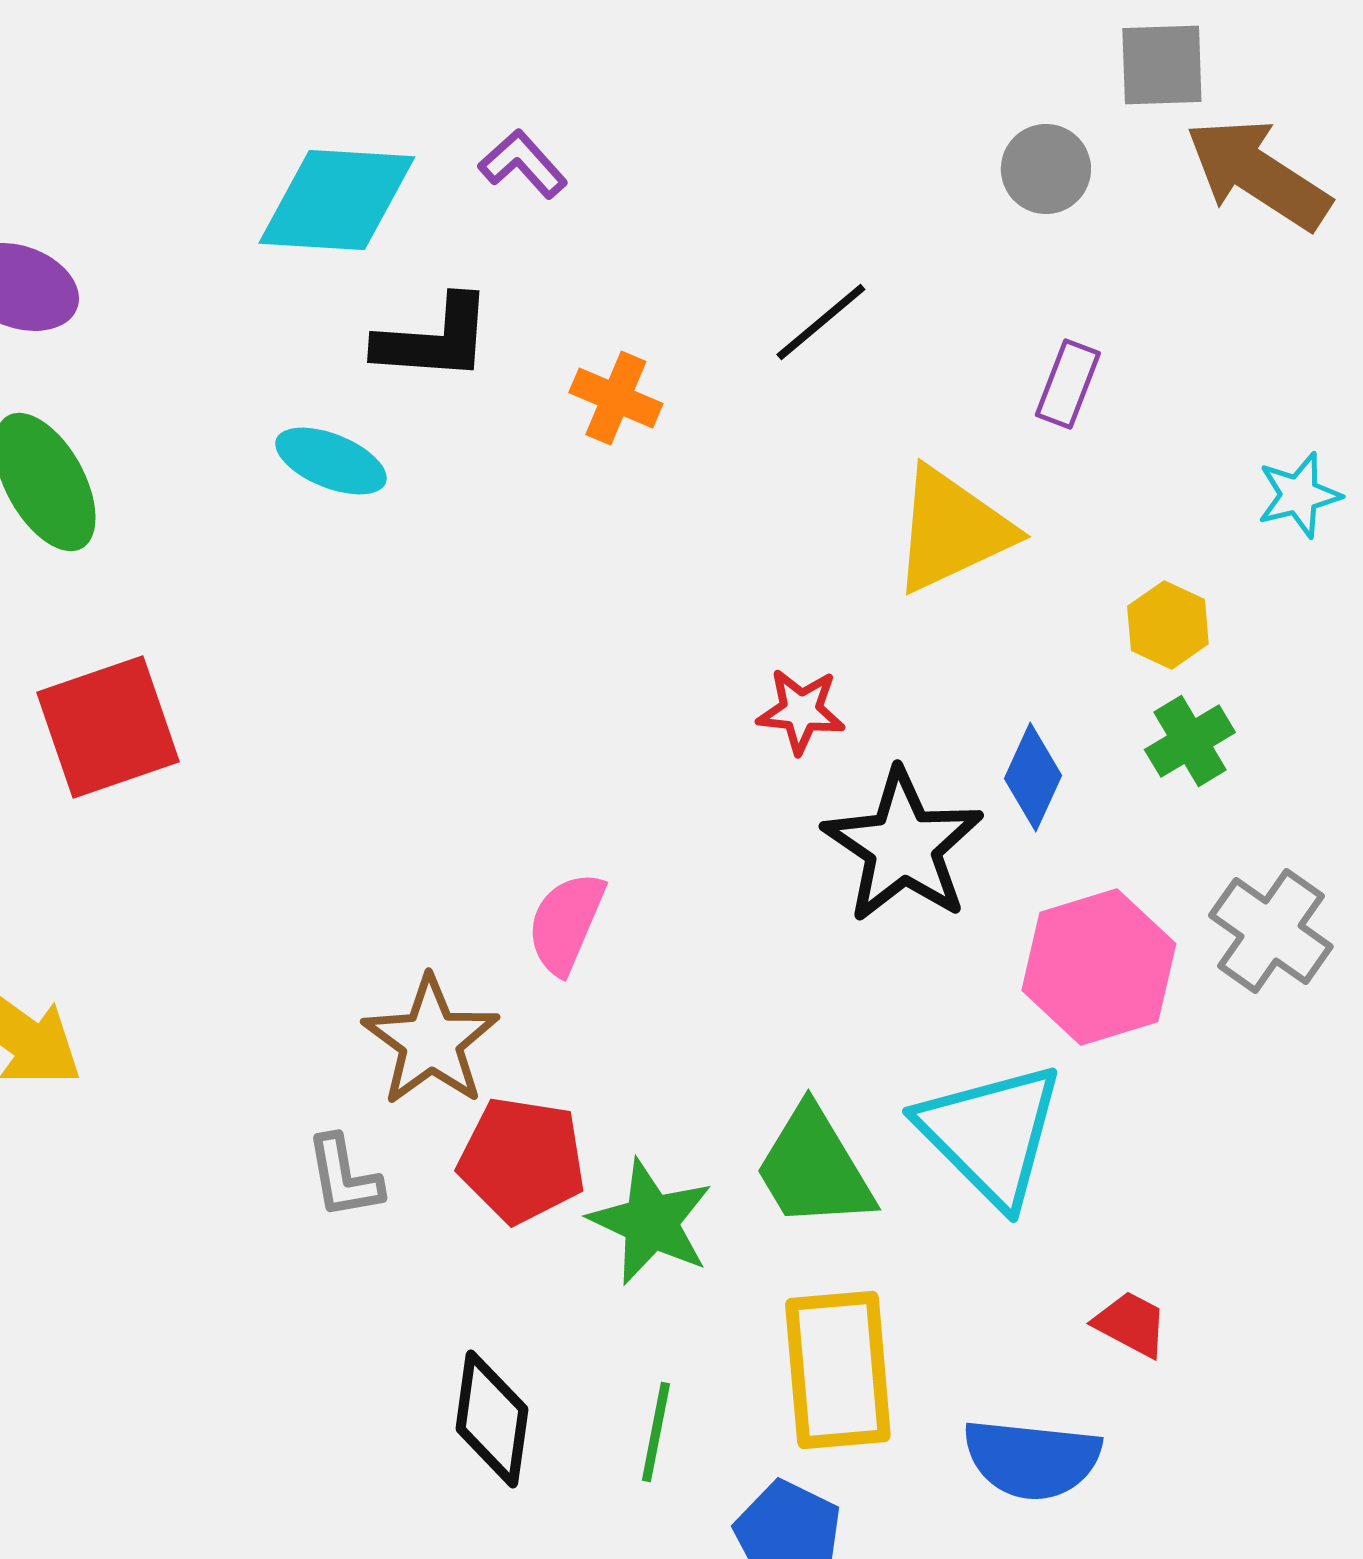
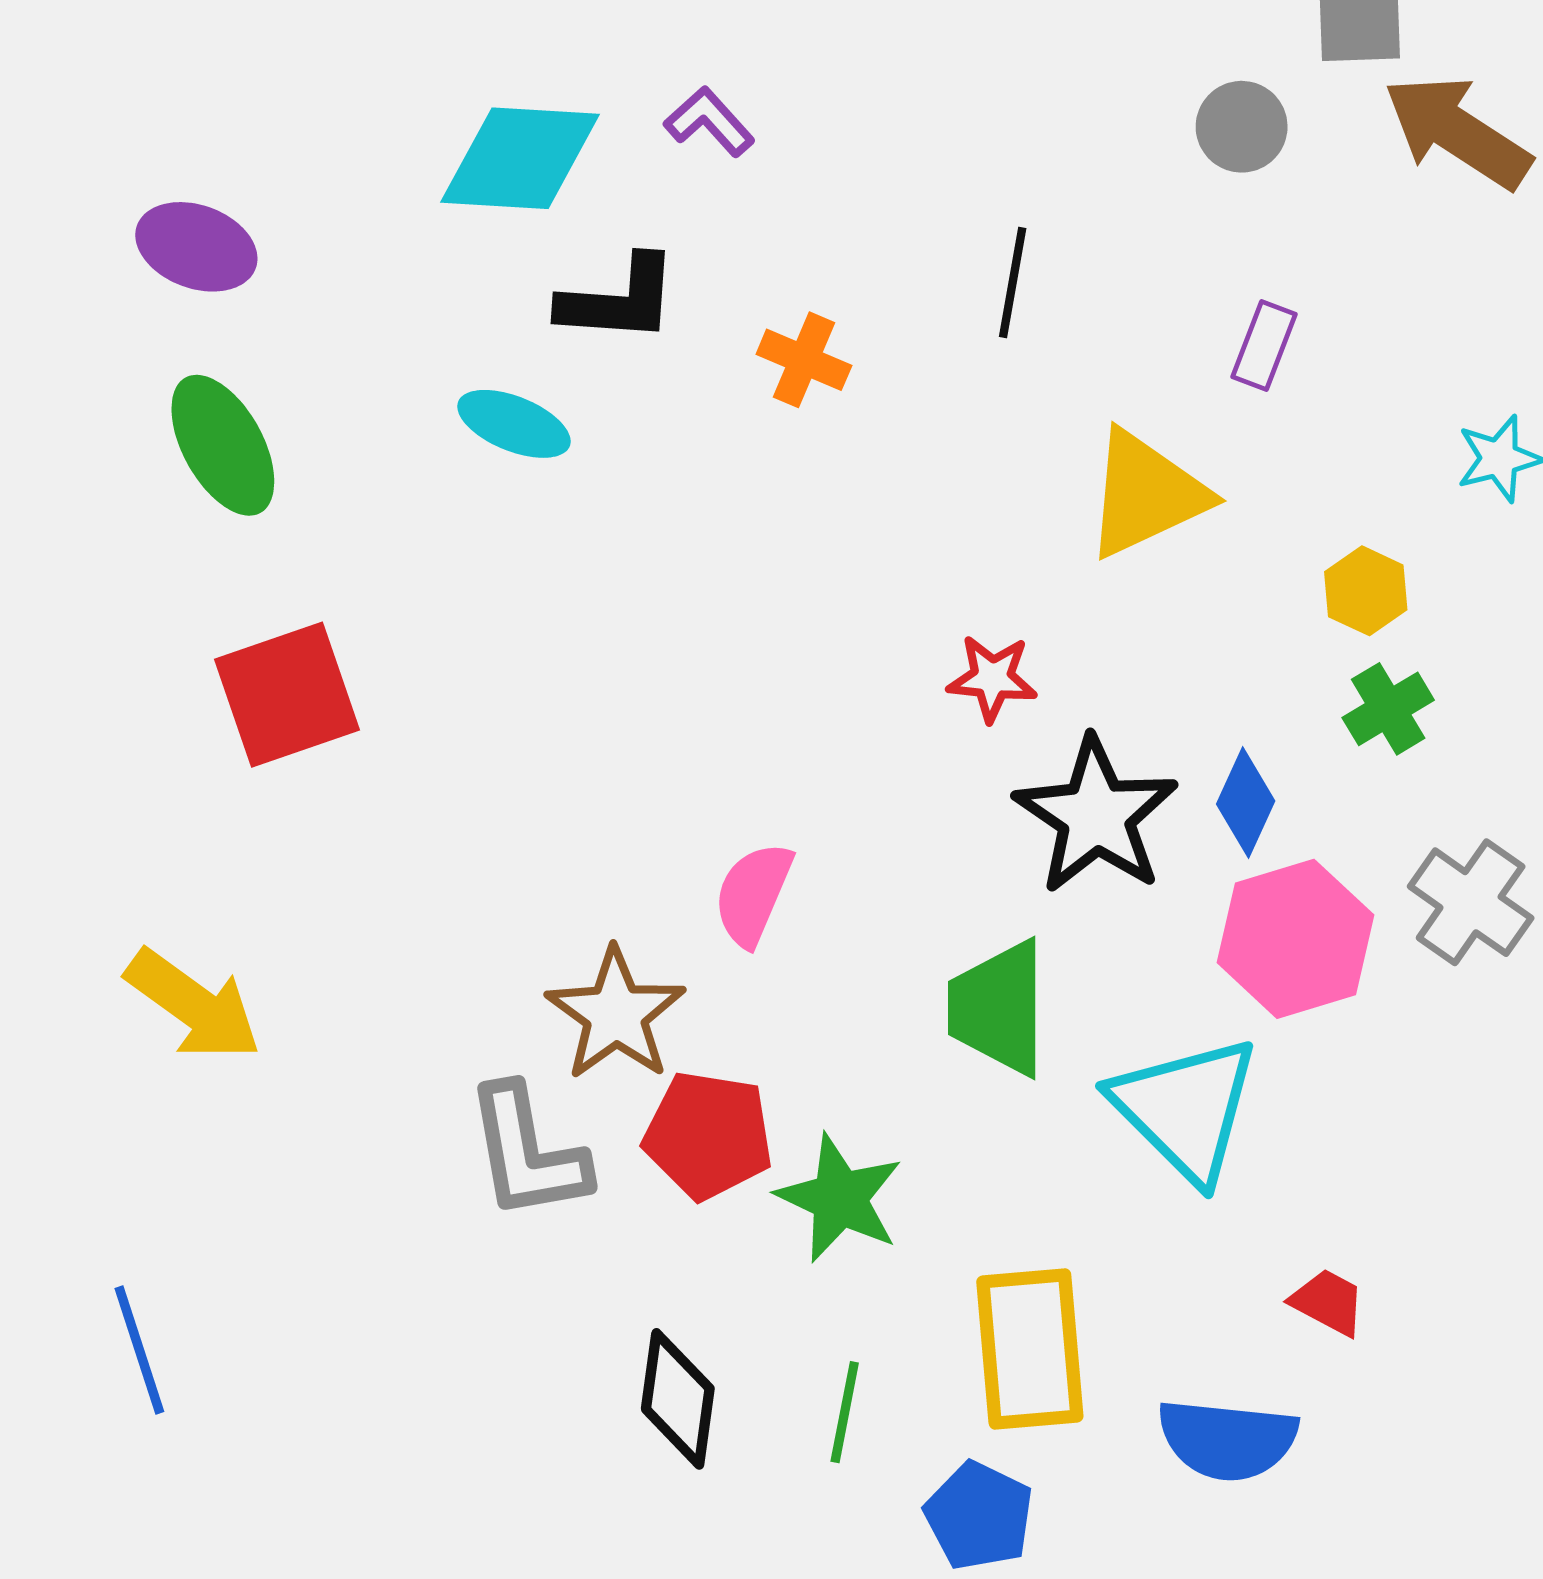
black line: (821, 322) -> (1013, 282), turned -40
blue diamond: (1033, 777) -> (1246, 802), moved
green trapezoid: (814, 1168) -> (998, 1008), moved, turned 31
gray L-shape: (344, 1177) -> (527, 1153), size x1.6

